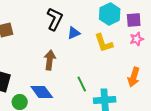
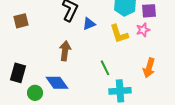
pink star: (137, 39) -> (143, 30), moved
green line: (82, 84) -> (105, 68), moved

